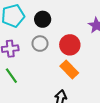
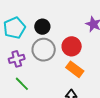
gray circle: (40, 44) -> (44, 50), size x1.5

